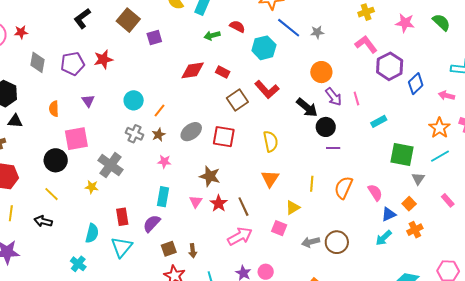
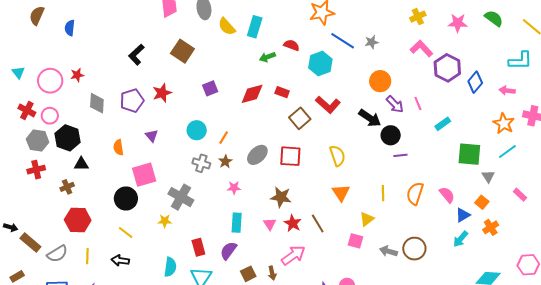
purple square: (154, 37) -> (210, 88), moved
pink arrow: (240, 236) -> (293, 255), moved
gray arrow: (311, 242) -> (388, 251), turned 36

